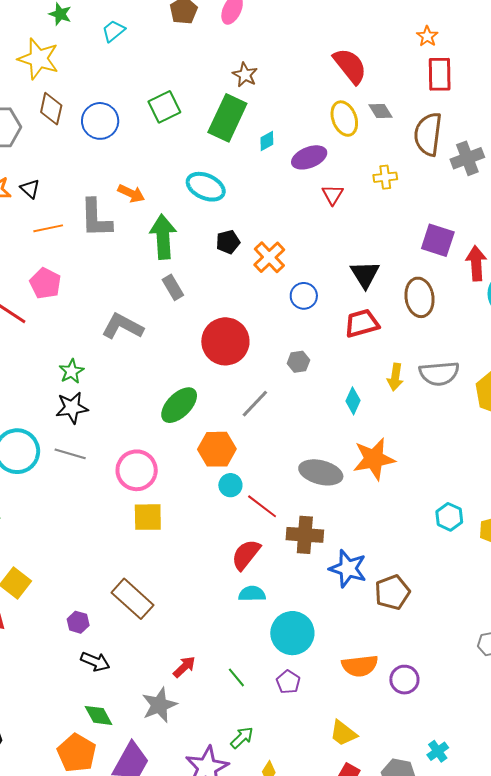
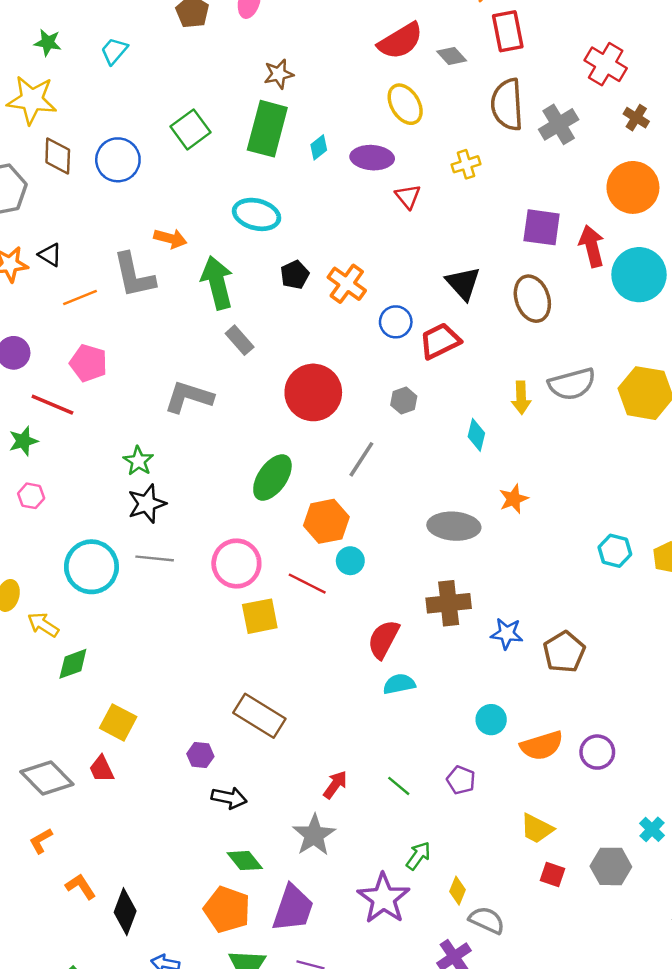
red semicircle: (350, 66) -> (400, 41), turned 108
brown star: (245, 75) -> (279, 74), turned -30
gray diamond: (381, 111) -> (452, 56), moved
purple ellipse: (309, 157) -> (372, 158), turned 36
red trapezoid: (362, 323) -> (440, 341), moved
orange star: (374, 459) -> (514, 499), size x0.6
red line: (262, 506) -> (307, 584), moved
blue star: (348, 569) -> (507, 634), size x0.7
cyan circle: (292, 633) -> (491, 720), moved, size x0.6

